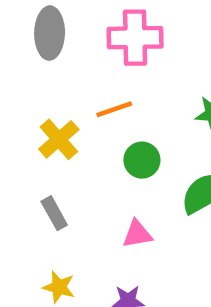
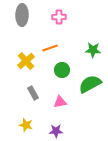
pink cross: (135, 38) -> (59, 17), size x0.6
gray rectangle: (54, 213) -> (33, 93), moved

